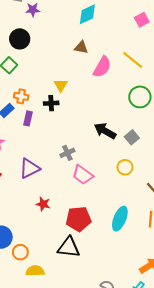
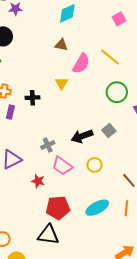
yellow triangle: (61, 85) -> (61, 83), moved
black arrow: (105, 131) -> (82, 136), moved, turned -50
yellow circle: (125, 167) -> (95, 165), moved
red star: (43, 204) -> (38, 181), moved
cyan ellipse: (120, 219) -> (97, 208), turned 40

